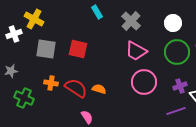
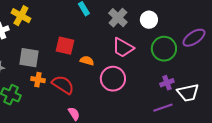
white circle: (173, 23) -> (149, 20), moved
gray square: (46, 49) -> (29, 58), moved
pink circle: (144, 82) -> (113, 79), moved
orange semicircle: (99, 89) -> (87, 61), moved

